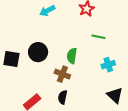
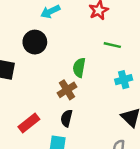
black circle: (38, 52) -> (35, 42), moved
brown cross: (62, 74) -> (67, 90), turned 35

